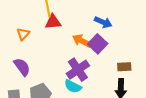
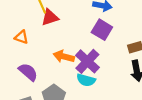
orange triangle: (23, 34) -> (21, 37), turned -40
orange arrow: (82, 41) -> (64, 56), moved

